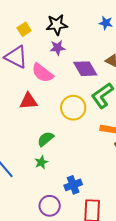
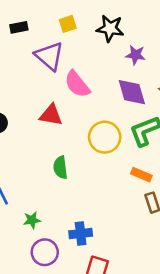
purple star: (58, 48) -> (136, 55), moved
green semicircle: (45, 139) -> (60, 167), turned -72
green star: (41, 162) -> (32, 220), moved

